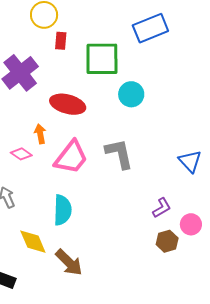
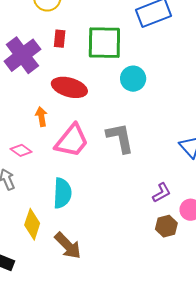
red rectangle: (61, 41) -> (60, 39), moved
pink diamond: (21, 154) -> (21, 150), moved
yellow diamond: (33, 242) -> (32, 224), turned 40

